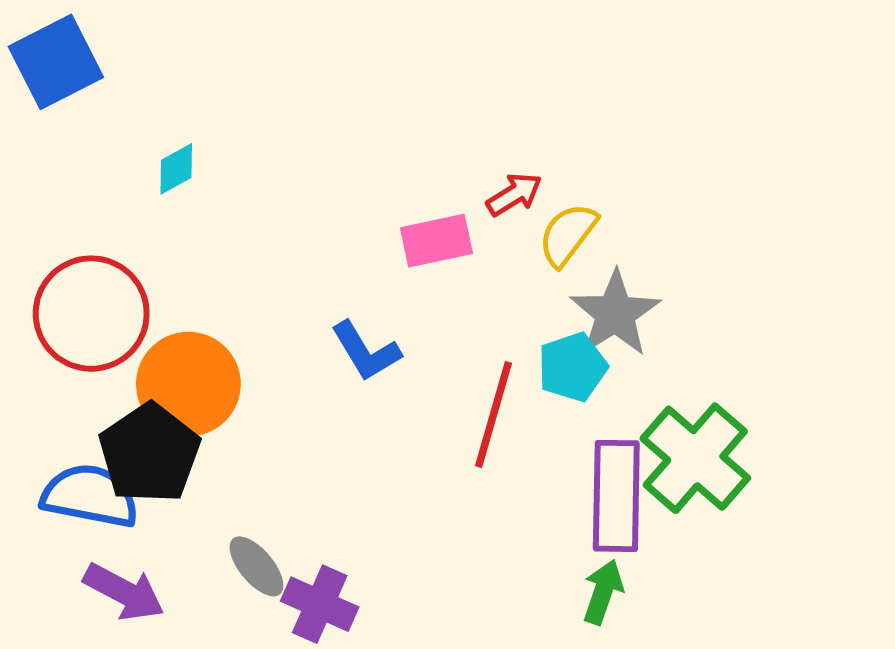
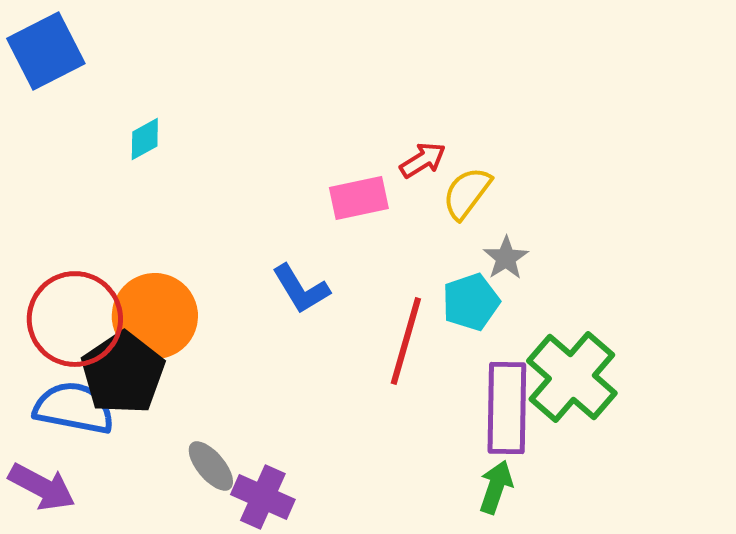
red circle: (91, 314) -> (75, 319), moved
gray star: (615, 314) -> (506, 258), size x0.6
purple arrow: (124, 592) -> (42, 487), moved

